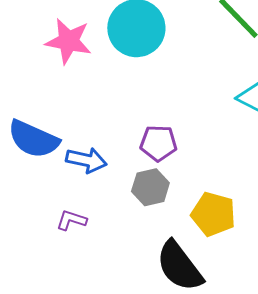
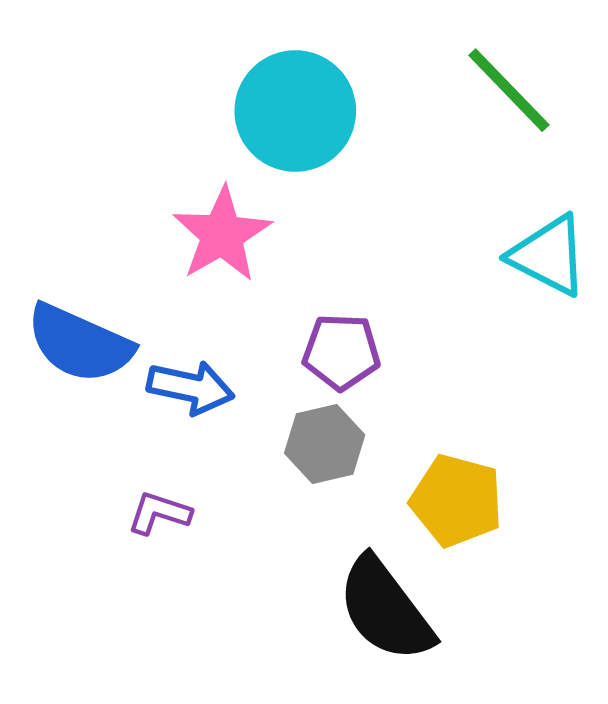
pink star: (68, 41) -> (222, 235), moved, turned 30

